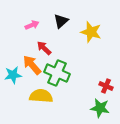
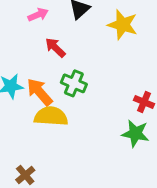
orange arrow: (32, 65) -> (40, 92), moved
green cross: (57, 73) -> (74, 83), size x0.7

